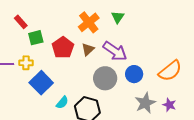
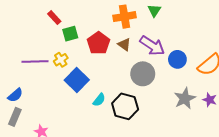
orange cross: (89, 22) -> (125, 17), turned 30
brown triangle: (88, 49) -> (124, 44), turned -40
yellow cross: (26, 63) -> (61, 60), turned -32
blue circle: (134, 74) -> (177, 59), moved

